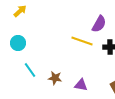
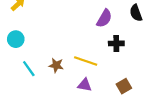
yellow line: (82, 41) -> (86, 61), moved
brown star: (55, 78) -> (56, 65), moved

